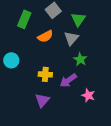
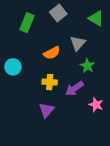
green triangle: (78, 19) -> (96, 18), moved, turned -35
orange semicircle: (45, 36) -> (52, 53), moved

